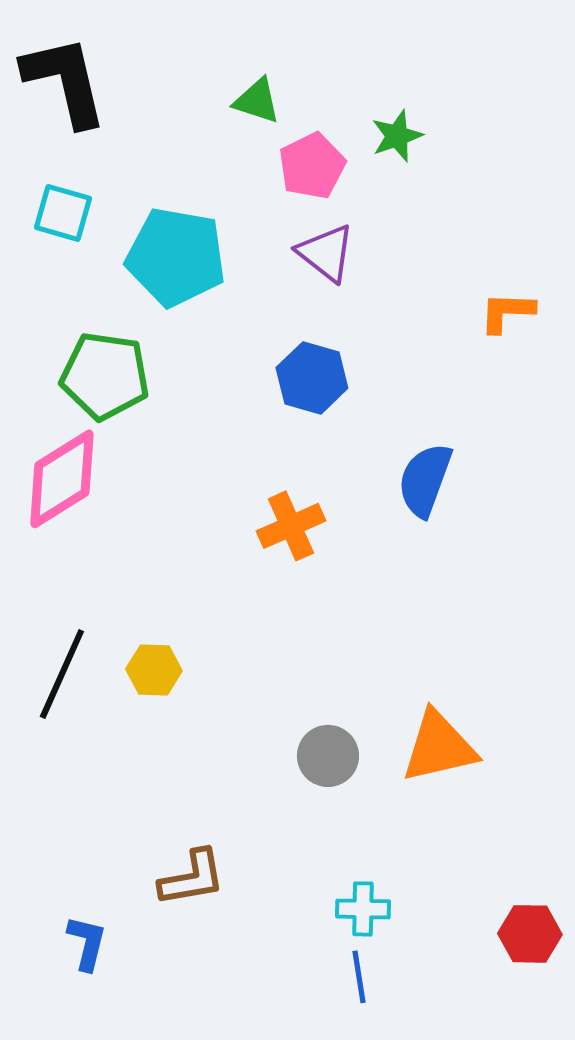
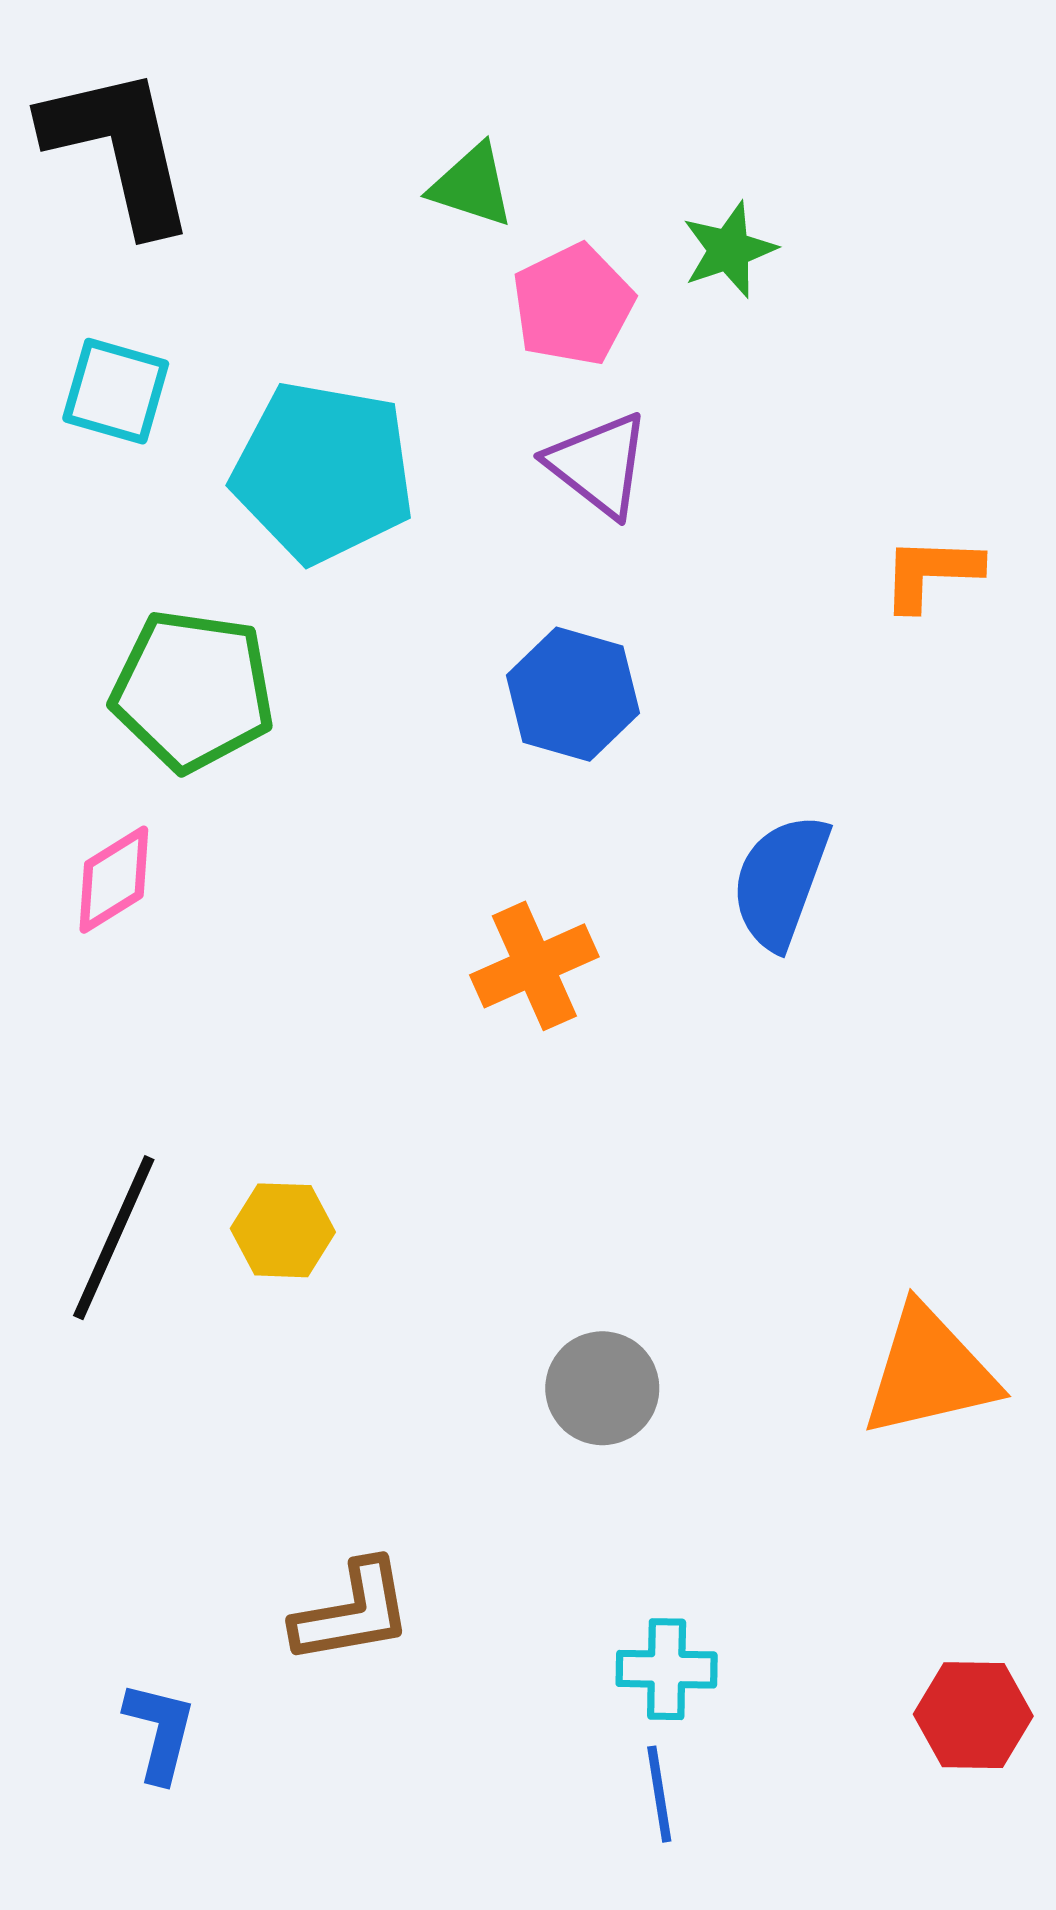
pink diamond: (62, 479) -> (114, 880), size x0.6
orange triangle: (439, 747) -> (929, 1372), moved

